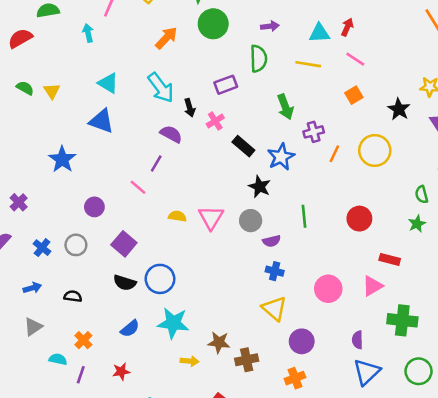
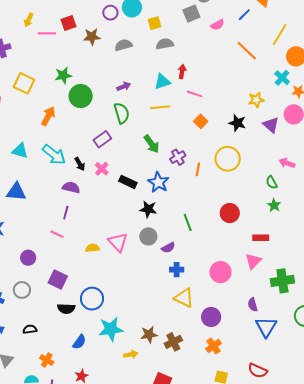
cyan triangle: (108, 83) -> (20, 151), moved

